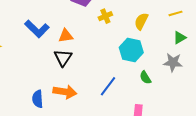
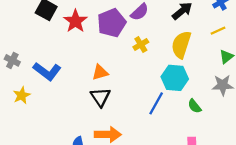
yellow semicircle: (141, 21) -> (181, 45), size x1.4
blue L-shape: (37, 29) -> (47, 71), moved
blue line: (108, 86) -> (156, 103), moved

